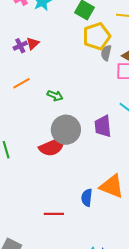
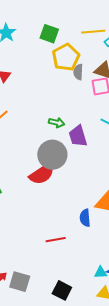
green arrow: (55, 96) -> (57, 123), moved
purple trapezoid: (103, 126) -> (78, 136), moved

